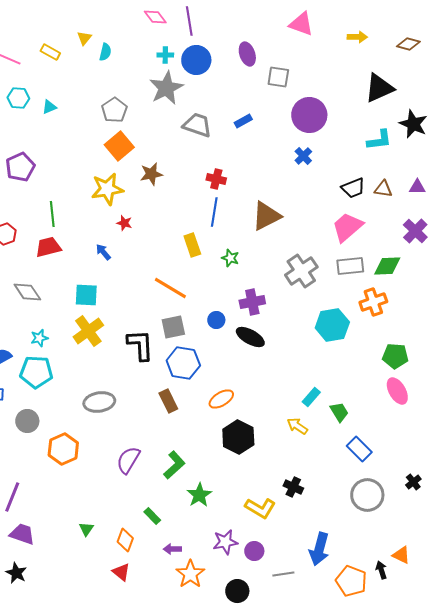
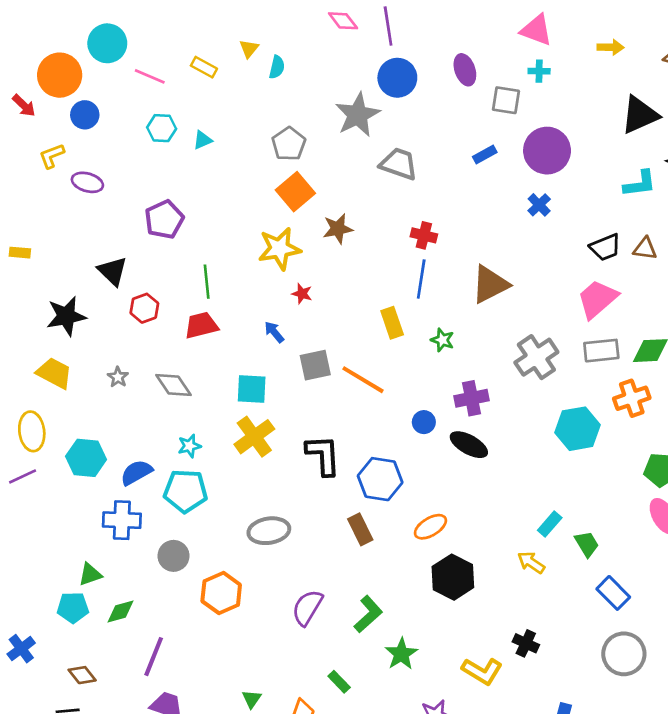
cyan cross: (165, 55) -> (539, 71), moved
blue rectangle: (243, 121) -> (485, 155), moved
gray square: (173, 327) -> (315, 365), moved

